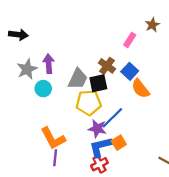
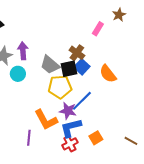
blue square: (130, 71) -> (82, 67), moved
gray trapezoid: (78, 79) -> (50, 65), turned 105
orange L-shape: (53, 138) -> (46, 120), moved
orange square: (119, 143) -> (96, 138), moved

